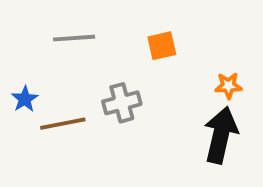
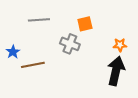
gray cross: (122, 103) -> (70, 44), moved, turned 36

